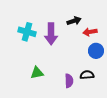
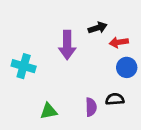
cyan cross: (27, 32) -> (24, 66), moved
green triangle: (37, 73) -> (49, 111), moved

